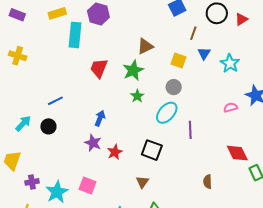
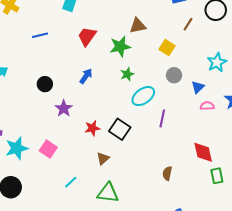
blue triangle: (204, 53) -> (198, 87), moved
gray circle: (174, 87) -> (174, 75), moved
green star: (137, 96) -> (127, 74), moved
blue line: (55, 101) -> (40, 35), moved
blue arrow: (100, 118) -> (86, 76), moved
black circle: (48, 126) -> (45, 84), moved
red star: (115, 152) -> (92, 128), moved

